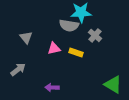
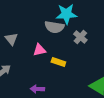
yellow rectangle: (76, 52) -> (58, 62), moved

